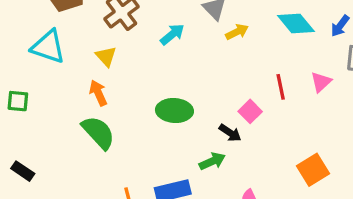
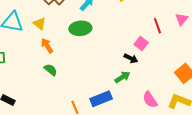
yellow triangle: (106, 56) -> (39, 24), moved
green ellipse: (174, 111) -> (80, 28), moved
green semicircle: (98, 132) -> (51, 70), size x0.6

